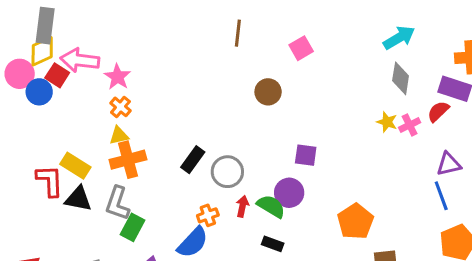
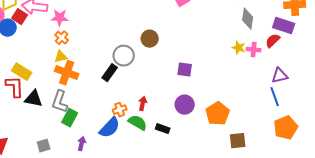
pink star: (117, 77) -> (60, 18), turned -30
brown circle: (268, 92) -> (150, 39), moved
pink cross: (410, 125) -> (254, 50), turned 32
orange cross: (128, 160) -> (67, 73), turned 35
yellow rectangle: (75, 166) -> (22, 72), moved
gray circle: (227, 172) -> (124, 56), moved
purple circle: (289, 193) -> (185, 105), moved
green semicircle: (271, 206) -> (138, 123), moved

